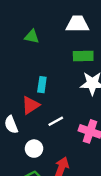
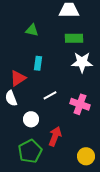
green triangle: (32, 37) -> (32, 30), moved
red triangle: (31, 105) -> (18, 78), moved

